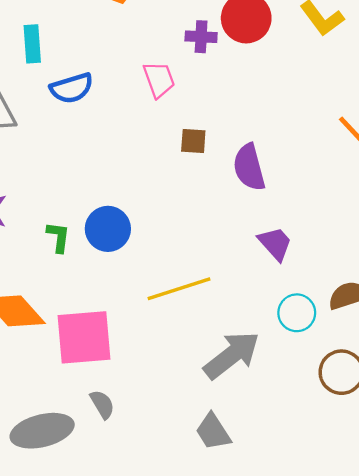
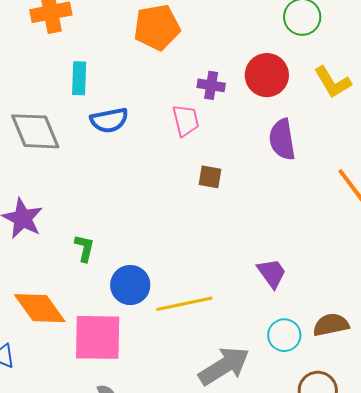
purple cross: (201, 37) -> (211, 85), moved
purple semicircle: (249, 167) -> (282, 139), moved
blue circle: (108, 229) -> (130, 285), moved

